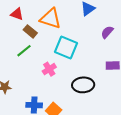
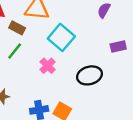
cyan square: (66, 48) -> (61, 37), turned 30

